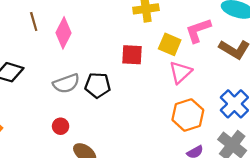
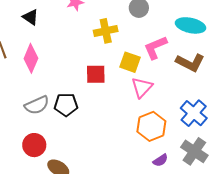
red circle: (61, 126) -> (34, 145), size x1.5

